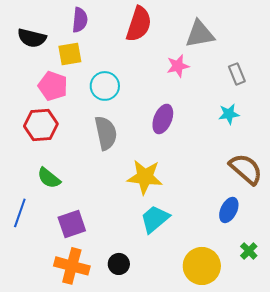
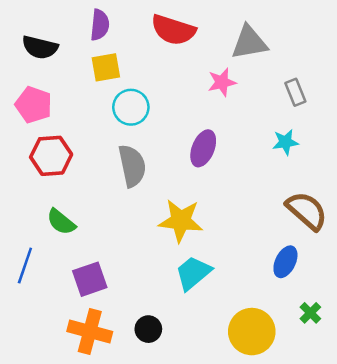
red semicircle: (139, 24) -> (173, 30), turned 90
yellow square: (70, 54) -> (106, 67), moved
pink pentagon: (53, 86) -> (34, 105), moved

